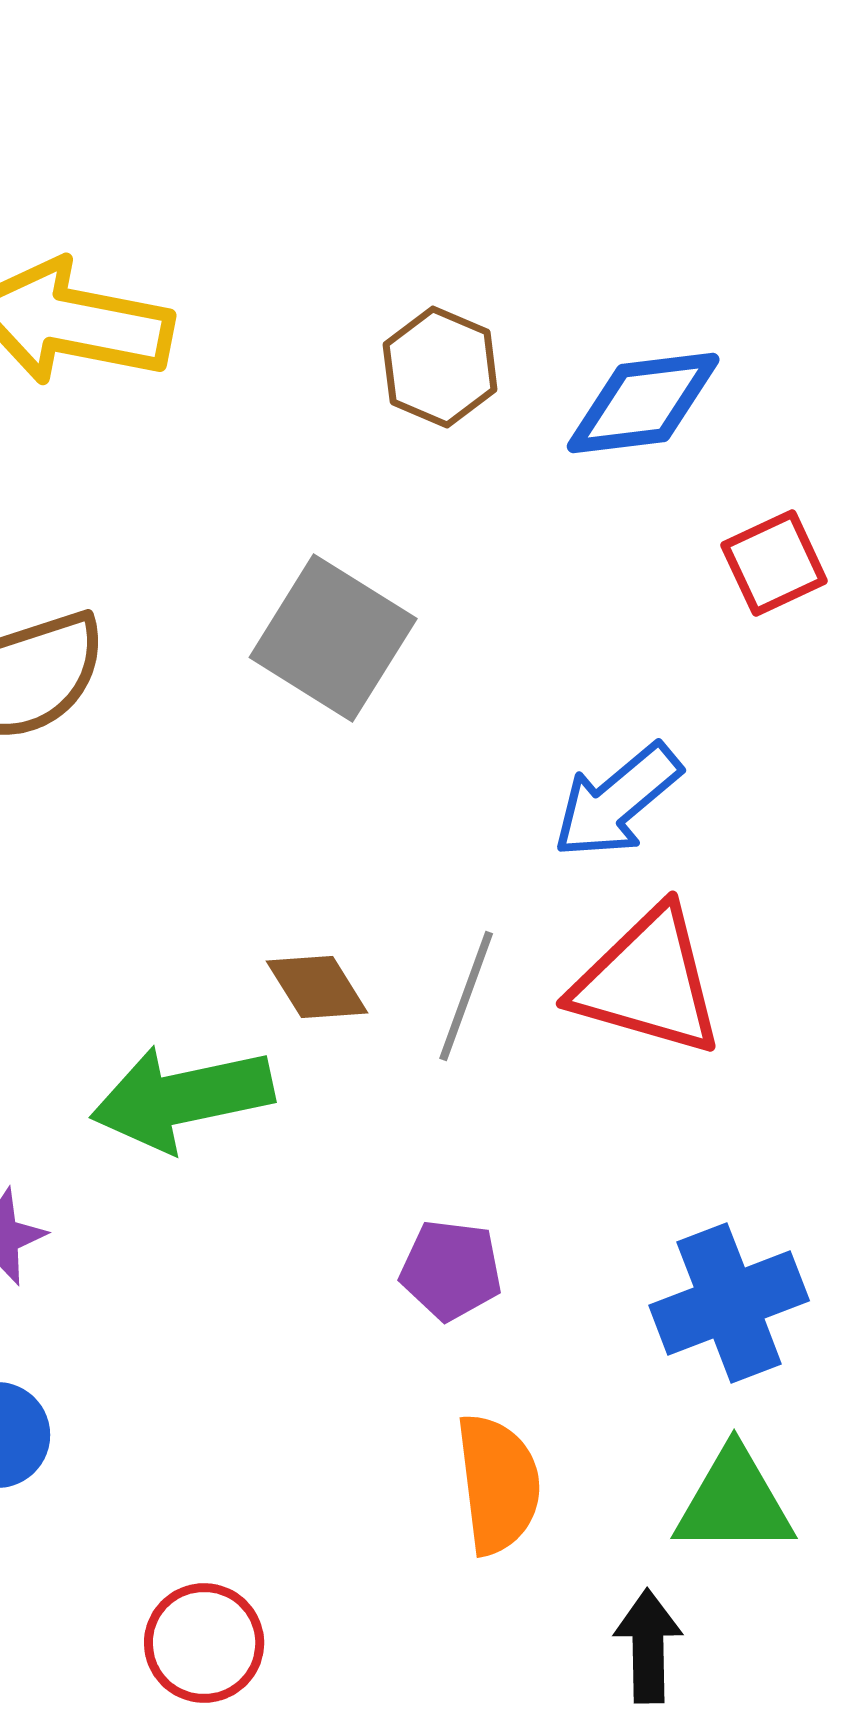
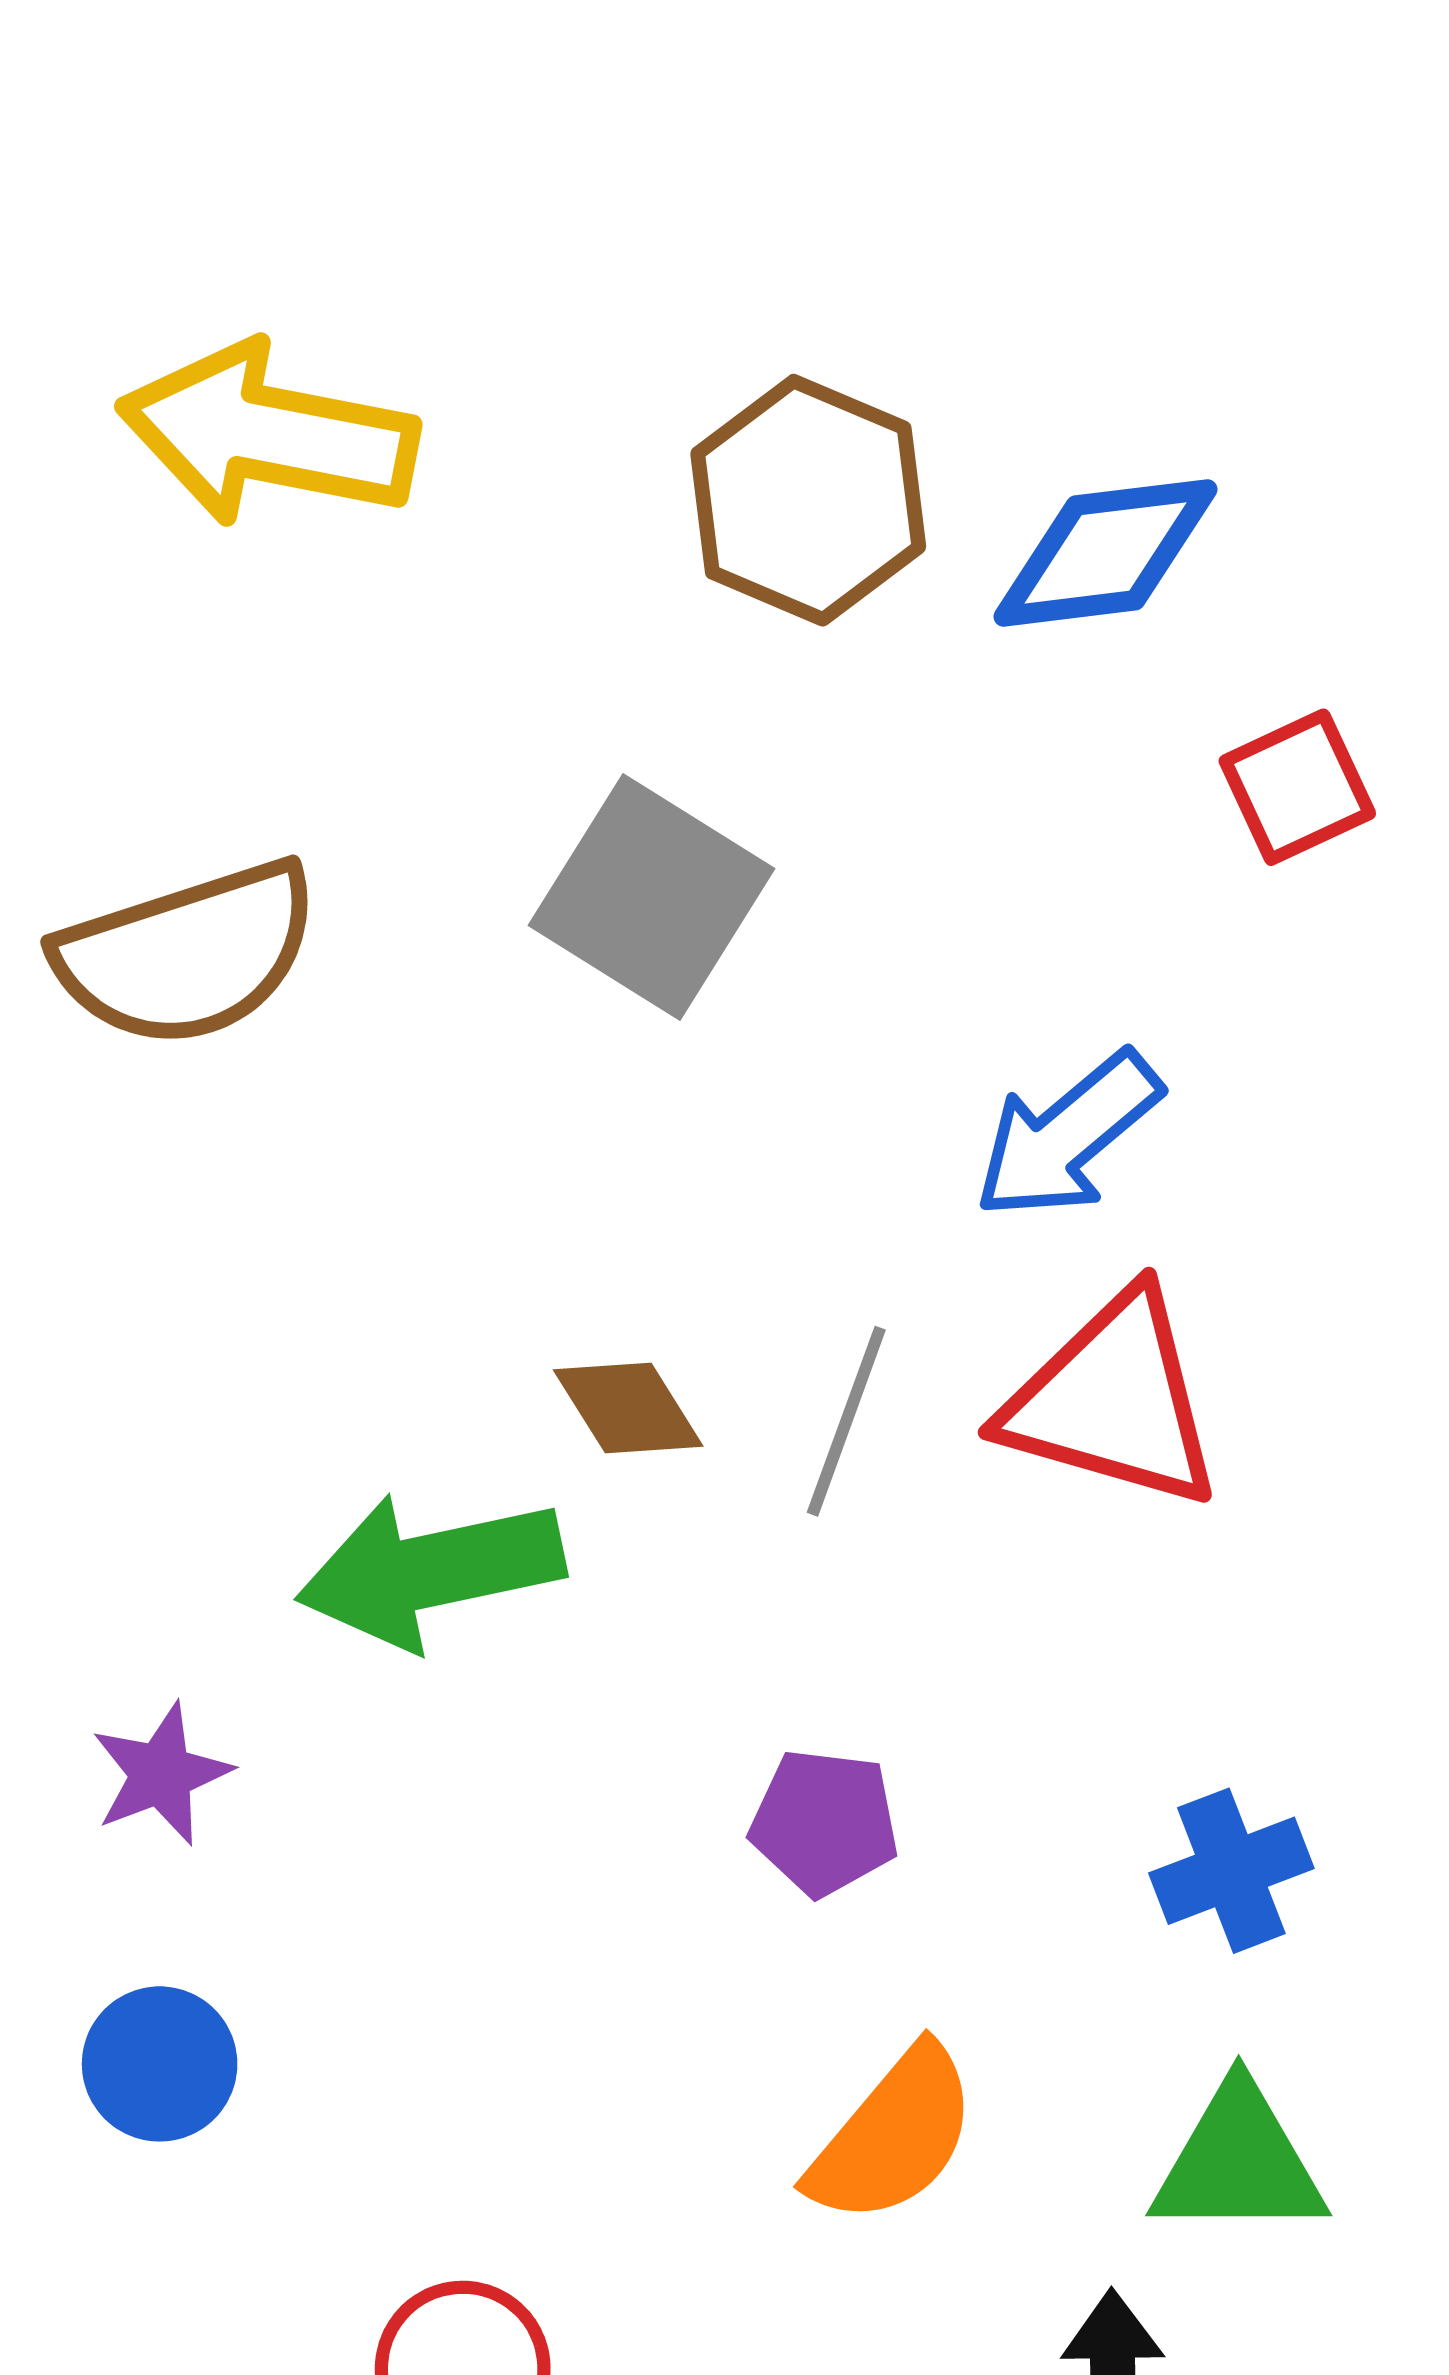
brown hexagon: (440, 367) -> (808, 500), size x1.4
blue cross: (729, 1303) -> (1231, 1871), size x0.7
orange semicircle: (498, 1484) -> (893, 2136), turned 47

